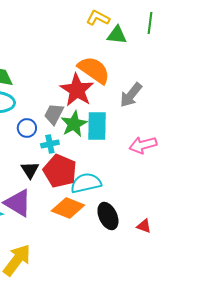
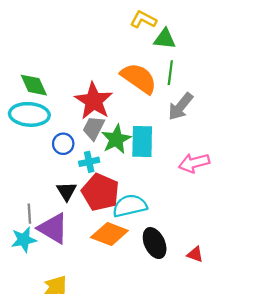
green line: (150, 23) -> (170, 73), moved
red star: (77, 90) -> (94, 101), moved

